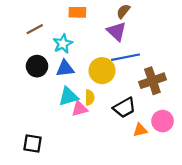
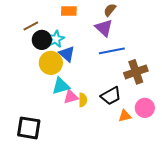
black circle: (37, 66) -> (42, 40), moved
blue triangle: (65, 68) -> (67, 54), moved, turned 48
yellow circle: (102, 71) -> (51, 63), moved
yellow semicircle: (90, 98) -> (83, 100), moved
black square: (33, 143) -> (29, 128), size x1.4

